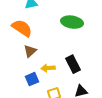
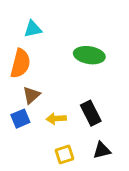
orange semicircle: (22, 28) -> (20, 63), turned 70
blue square: (32, 79) -> (20, 119), moved

